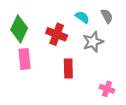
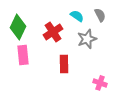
red cross: (57, 34) -> (53, 32), turned 36

